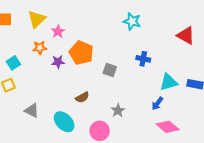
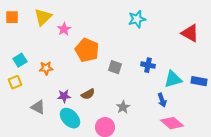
cyan star: (132, 21) -> (137, 19), turned -30
orange star: (40, 48) -> (46, 68), moved
blue cross: (143, 59) -> (148, 65), moved
purple star: (58, 62) -> (64, 96), moved
blue arrow: (157, 103) -> (162, 100), turned -56

